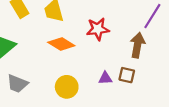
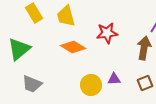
brown square: (127, 75) -> (145, 83), moved, turned -35
yellow circle: (67, 87) -> (91, 85), moved

